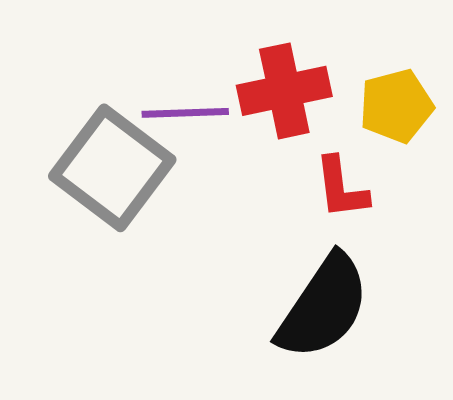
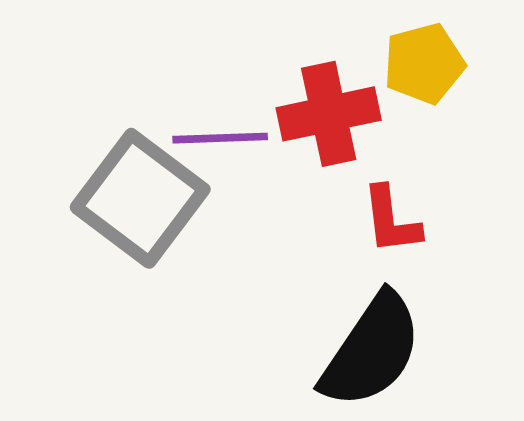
yellow pentagon: (396, 106) -> (424, 64), moved

